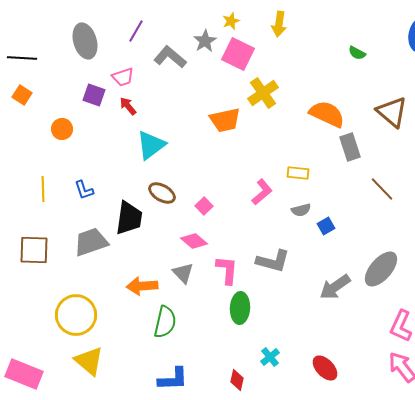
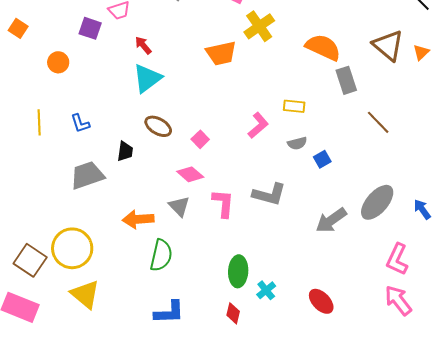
red arrow: (128, 106) -> (143, 45), moved
black trapezoid: (129, 218) -> (125, 151), size x0.6
brown square: (34, 250) -> (30, 260), moved, turned 32
green ellipse: (240, 308) -> (238, 271), moved

